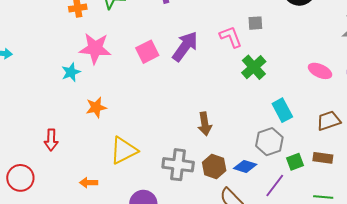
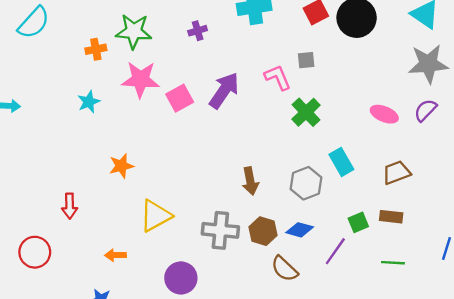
pink star: (95, 48) -> (140, 79), moved
cyan star: (71, 72) -> (89, 102), moved
gray hexagon: (269, 142) -> (306, 183), moved

